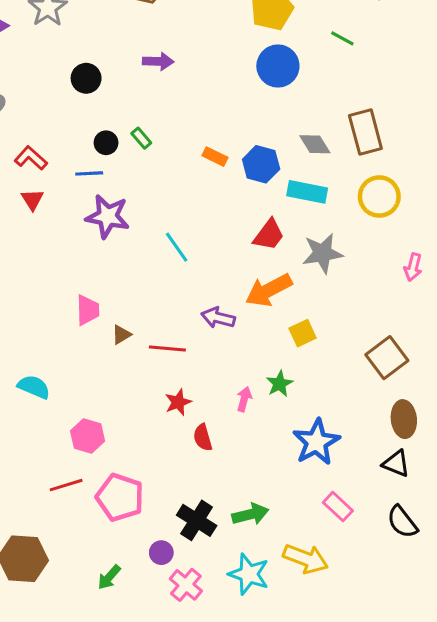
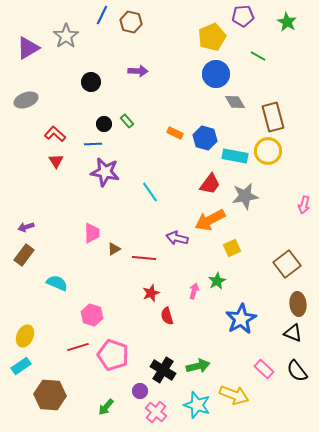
gray diamond: (315, 144) -> (235, 102), moved
yellow circle: (379, 196) -> (268, 151), moved
pink rectangle: (338, 507) -> (264, 369), moved

